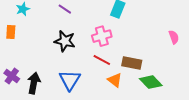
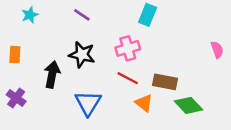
orange rectangle: (11, 32) -> (15, 55), moved
black arrow: (34, 83) -> (52, 74), moved

